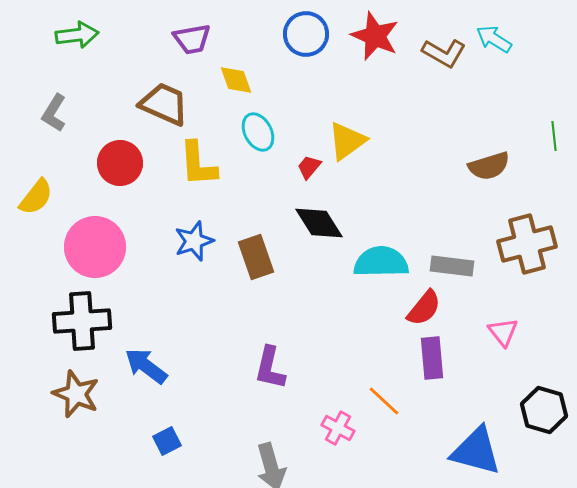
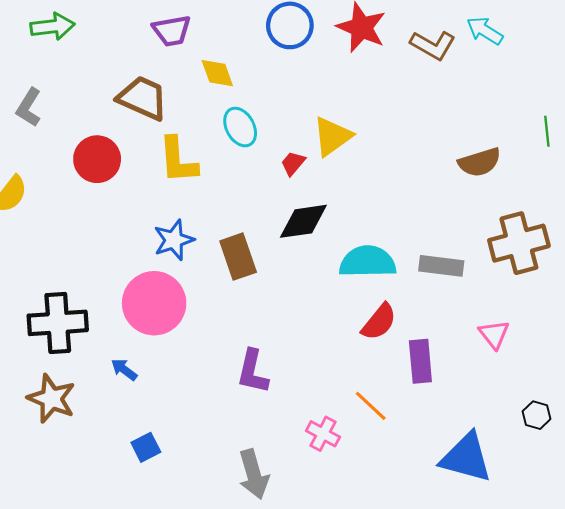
black diamond: (319, 223) -> (303, 221), turned -66
pink circle: (95, 247) -> (154, 303), moved
red semicircle: (424, 308) -> (379, 322), moved
blue arrow: (146, 366) -> (124, 370), size x0.6
black hexagon: (544, 410) -> (537, 415), size x0.6

